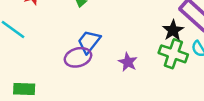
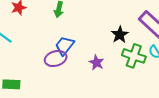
black star: (173, 30) -> (120, 35), moved

